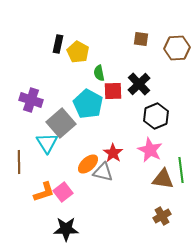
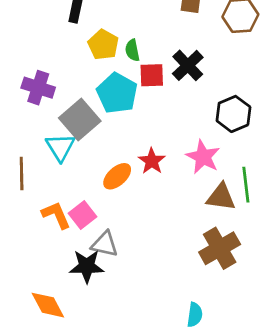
yellow pentagon: (78, 52) -> (103, 45), moved
black hexagon: (156, 116) -> (233, 114), moved
gray triangle: (103, 172) -> (105, 244), moved
orange L-shape: (44, 192) -> (56, 215), turned -95
brown cross: (162, 216) -> (220, 248), size x1.6

